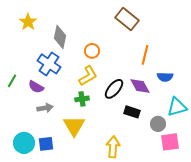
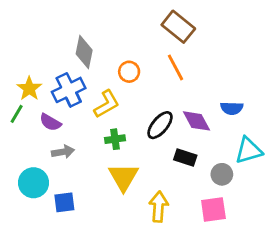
yellow star: (28, 22) -> (29, 89), moved
orange line: (145, 55) -> (175, 67), moved, turned -42
blue cross: (49, 64) -> (69, 90), turned 30
yellow L-shape: (88, 76) -> (107, 104), moved
yellow triangle: (74, 126) -> (123, 177), moved
pink square: (170, 142) -> (213, 209), moved
cyan circle: (24, 143) -> (33, 183), moved

